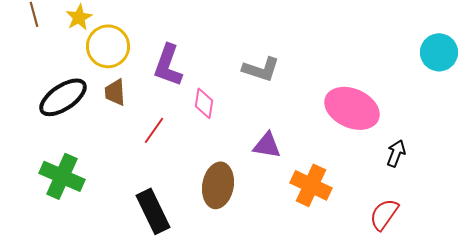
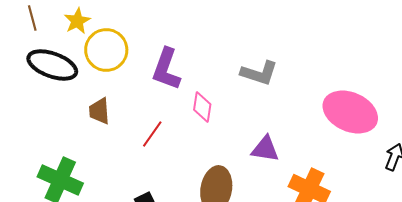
brown trapezoid: (115, 92) -> (99, 111), moved
black ellipse: (63, 97) -> (52, 65), moved, turned 54

